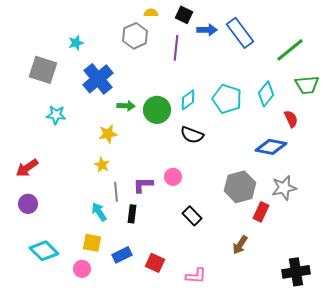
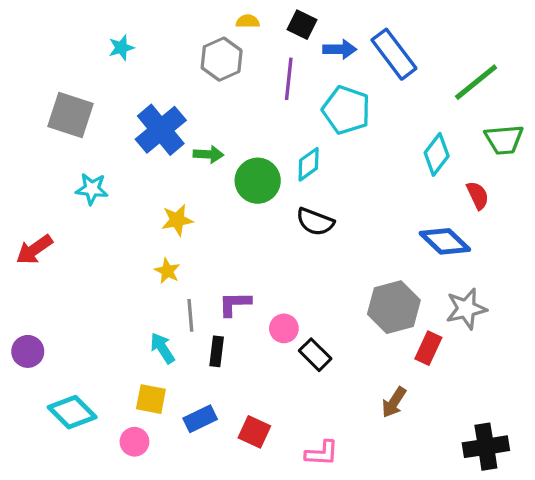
cyan star: (76, 43) -> (121, 48), moved
cyan pentagon: (227, 99) -> (346, 110), moved
green arrow: (126, 106) -> (208, 154), moved
blue diamond: (271, 147) -> (445, 241), turned 32
red arrow: (27, 168) -> (34, 250), moved
pink circle: (173, 177) -> (284, 328), moved
purple circle: (28, 204) -> (28, 351), moved

